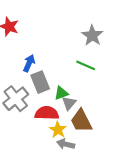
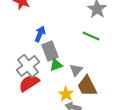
green triangle: (61, 93) -> (56, 65), moved
red semicircle: (47, 113) -> (29, 83), moved, turned -35

